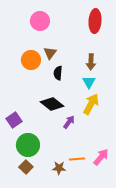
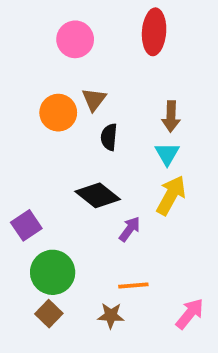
red ellipse: (95, 21) -> (154, 32), moved
pink arrow: (101, 157) -> (190, 314), moved
orange line: (77, 159) -> (133, 285), moved

